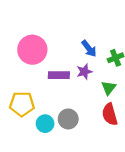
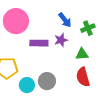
green triangle: (109, 88) -> (82, 54), turned 48

